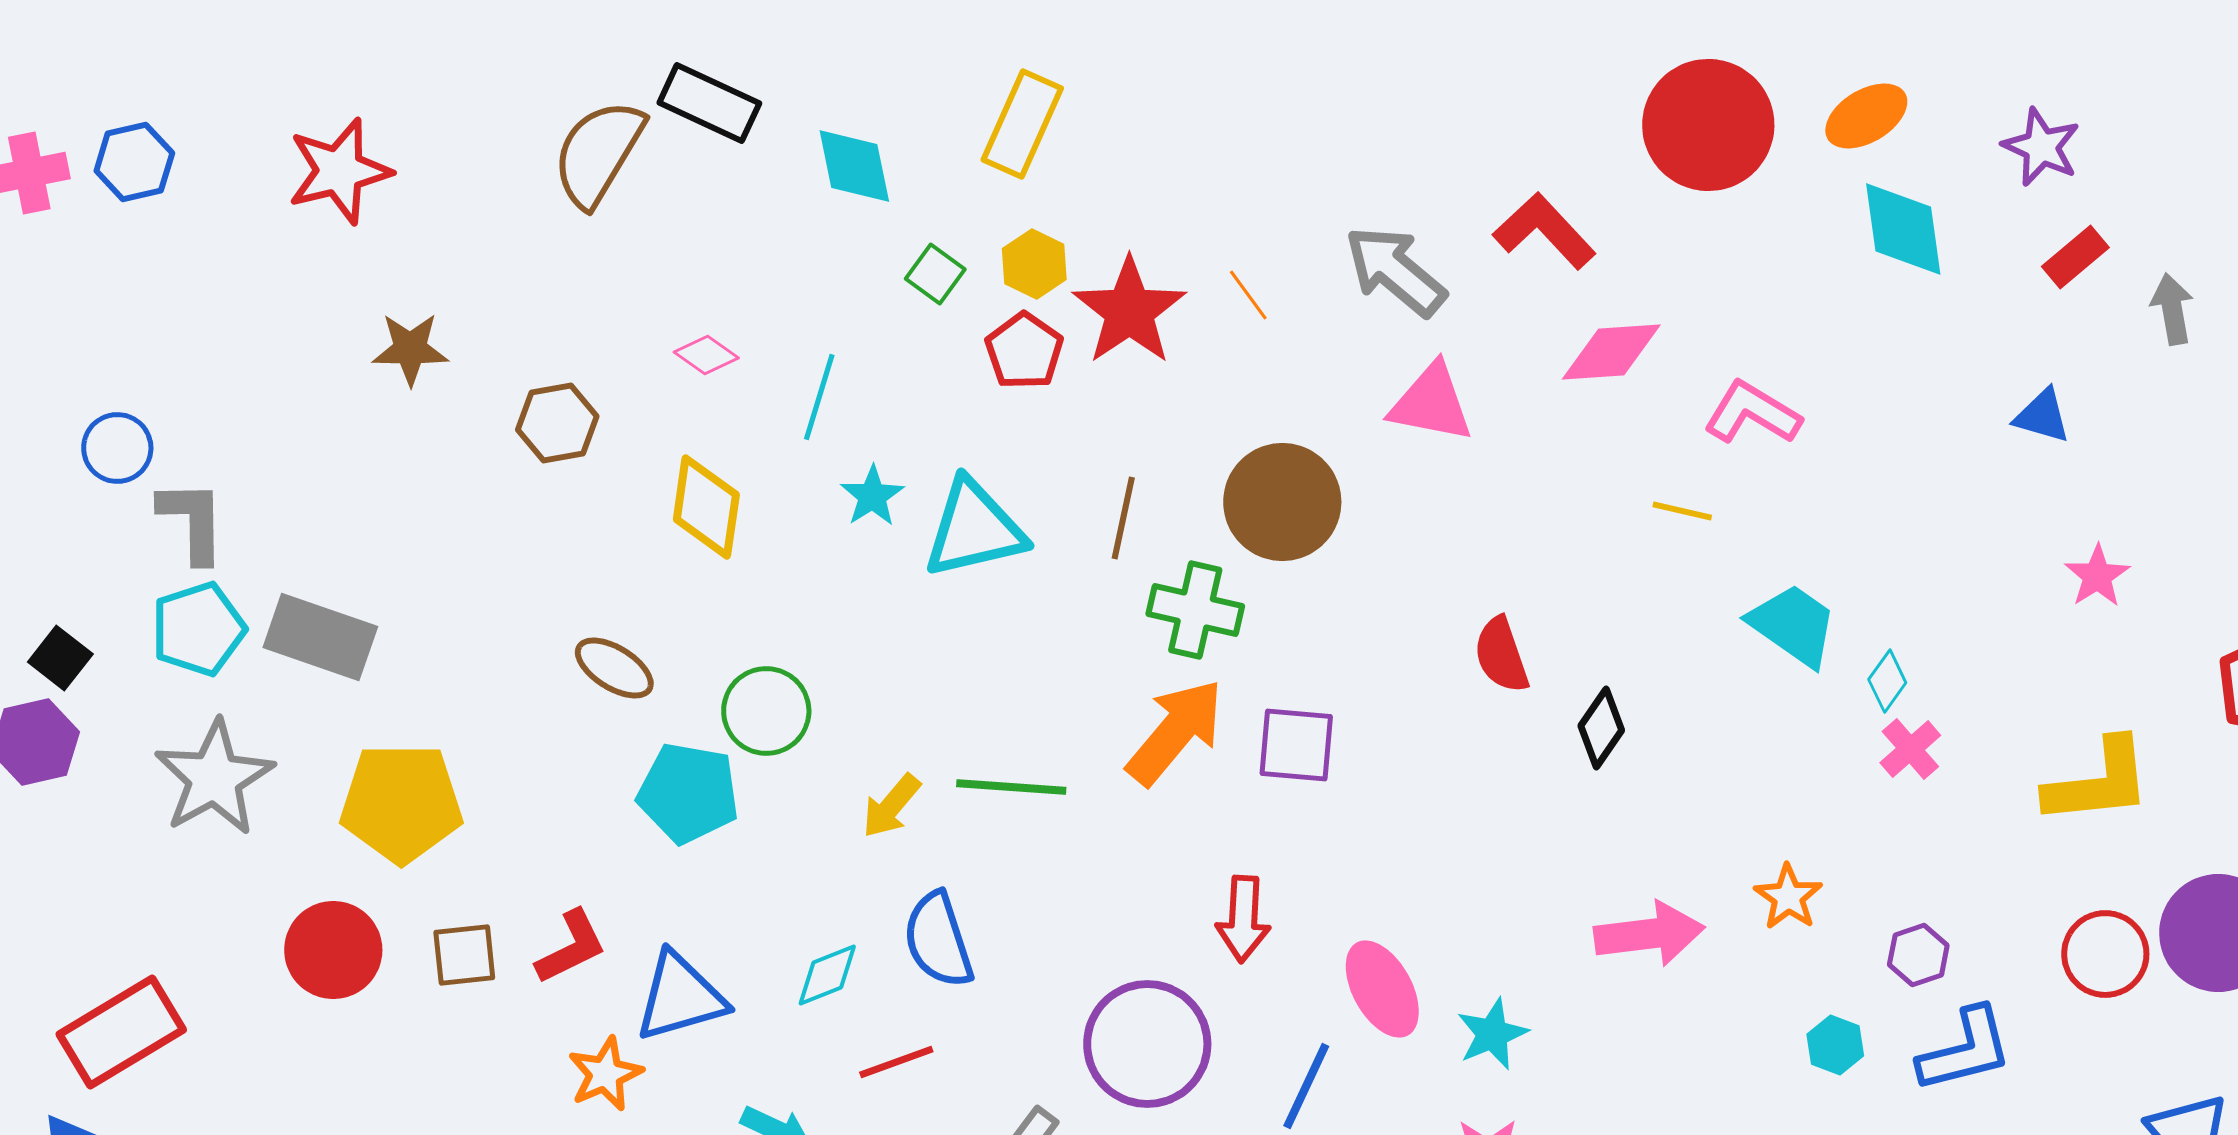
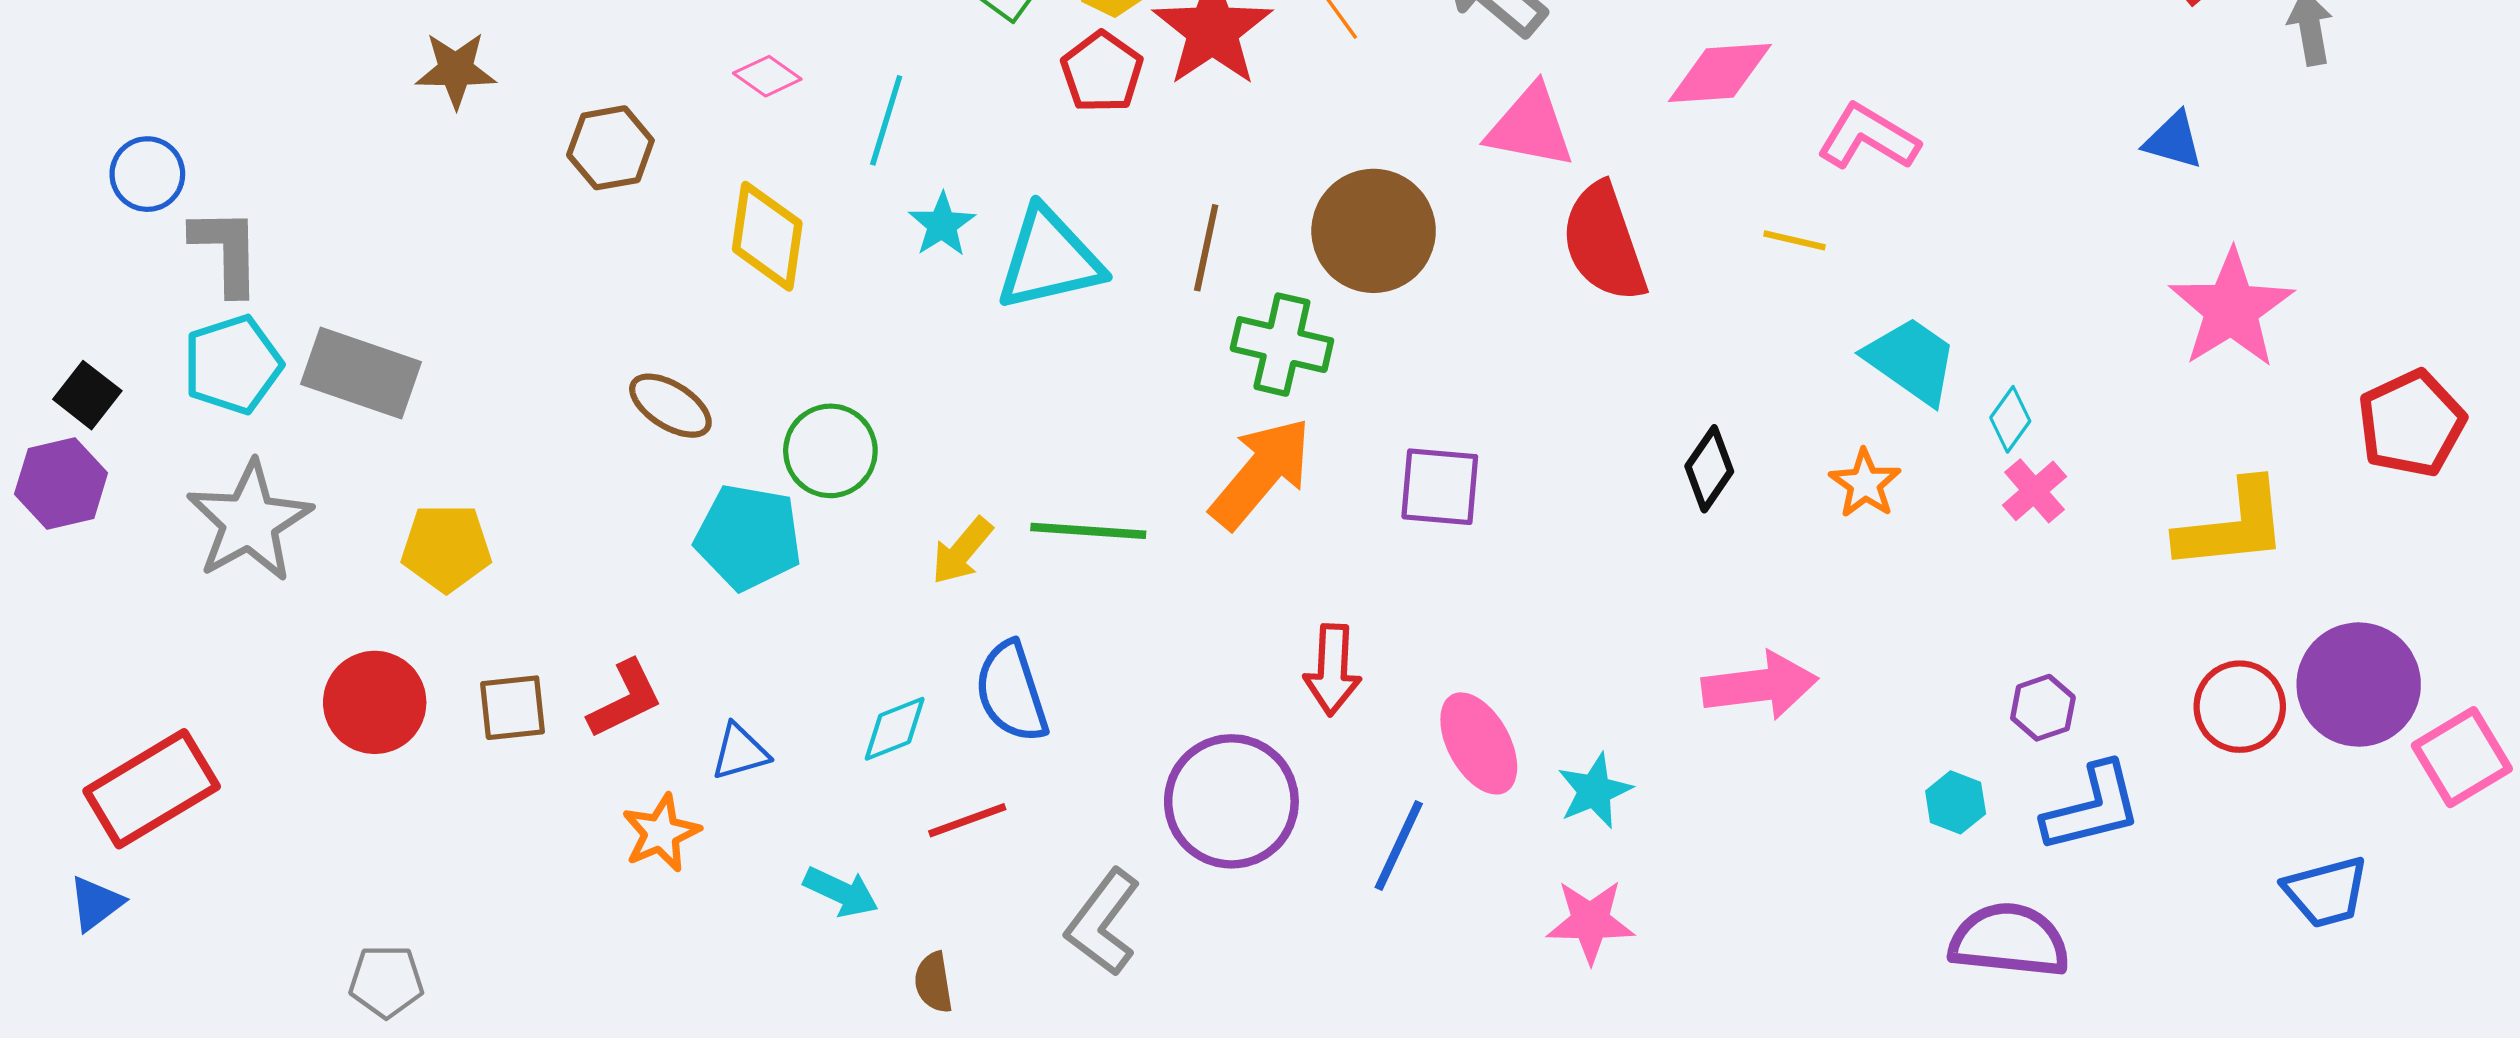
pink star: (2097, 576) -> (2231, 309), size x1.8
red semicircle: (1501, 655) -> (1604, 242), moved, size x1.5
purple square: (1296, 745) -> (1440, 487), moved
yellow pentagon: (401, 803) -> (446, 548), size x0.7
orange star: (1788, 897) -> (1865, 484), moved
blue triangle: (680, 997) -> (740, 752), size x0.6

